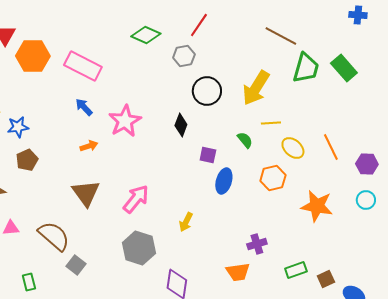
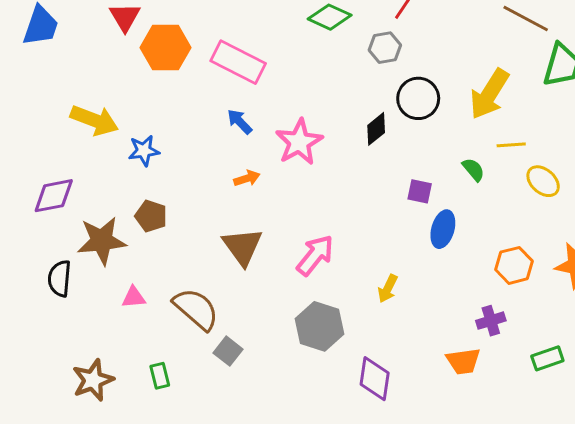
black diamond: (181, 125) -> (376, 129), moved, turned 30
brown pentagon: (27, 160) -> (151, 216), moved, turned -30
orange hexagon: (273, 178) -> (514, 265), moved

